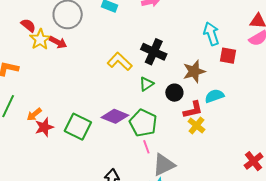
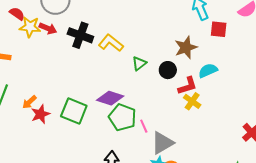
yellow star: (40, 39) -> (30, 27), turned -30
black cross: (154, 52) -> (80, 35), moved
green pentagon: (143, 123) -> (122, 117), moved

